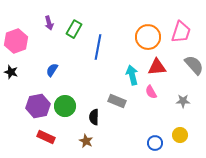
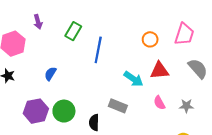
purple arrow: (49, 23) -> (38, 22), moved
orange circle: (148, 37) -> (150, 39), size x0.6
cyan arrow: (132, 75) -> (133, 79), turned 138
pink semicircle: (151, 92) -> (159, 103), moved

